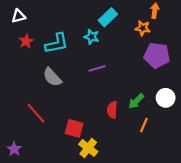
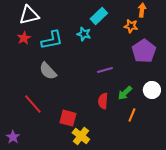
white triangle: (19, 16) -> (29, 15), moved, size x1.5
purple pentagon: (157, 55) -> (144, 51), turned 30
purple line: (97, 68) -> (105, 70), moved

